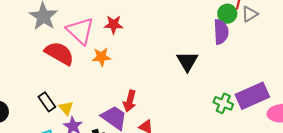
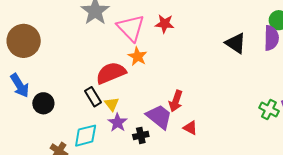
red semicircle: (59, 53) -> (111, 73), moved, turned -56
orange star: (101, 57) -> (137, 56), moved, turned 30
black triangle: (187, 61) -> (236, 43), moved, turned -30

